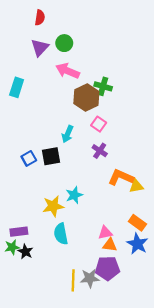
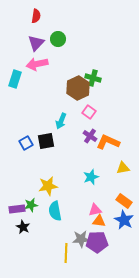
pink arrow: (68, 71) -> (37, 64), moved, turned -35
orange L-shape: (121, 177) -> (108, 142), moved
cyan star: (74, 195) -> (91, 177), moved
green star: (12, 247) -> (31, 205), moved
gray star: (90, 278) -> (81, 239), moved

